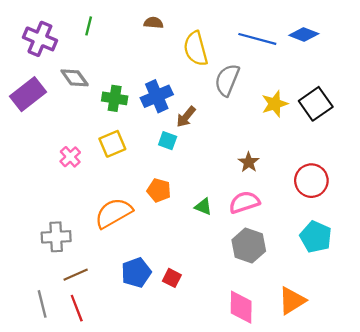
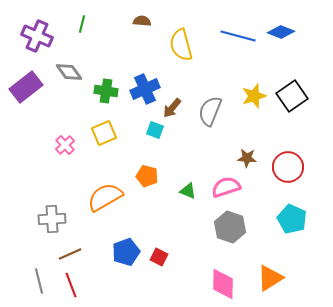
gray semicircle: (227, 80) -> (210, 111), moved
brown star: (249, 162) -> (247, 158), moved, turned -30

